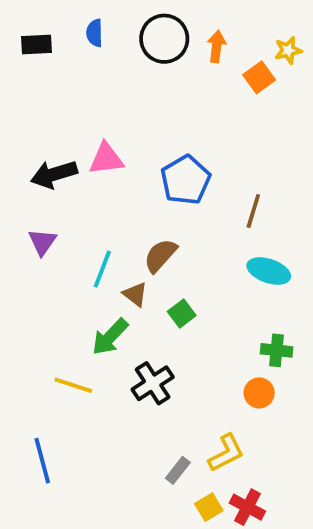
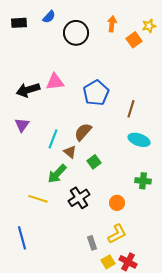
blue semicircle: (95, 33) -> (49, 17), turned -136
black circle: (164, 39) -> (76, 33), moved
orange circle: (259, 393) -> (117, 203), moved
gray rectangle: (178, 470) -> (92, 243), turned -56

